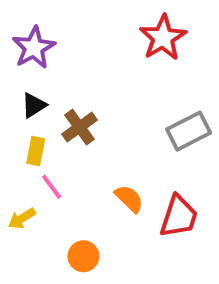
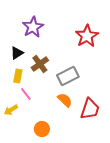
red star: (163, 38) -> (87, 36), moved
purple star: (34, 48) -> (33, 27), moved
gray rectangle: (189, 131) -> (68, 76), moved

